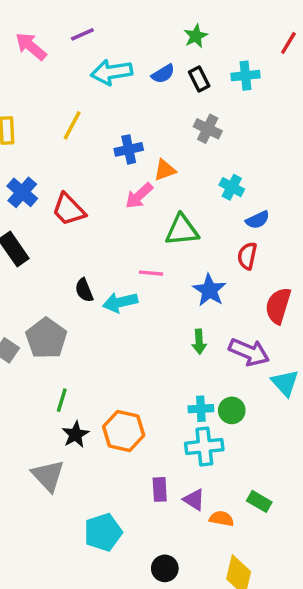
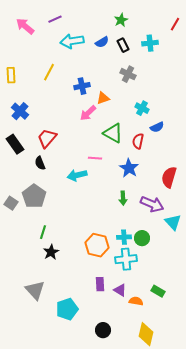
red trapezoid: (69, 209) -> (47, 138), moved, turned 85
green triangle: (182, 230) -> (113, 133), turned 35
red semicircle: (247, 256) -> (138, 141), moved
black semicircle: (84, 290) -> (40, 163), moved
orange hexagon: (124, 431) -> (97, 245), moved
gray triangle: (48, 476) -> (35, 290), moved

